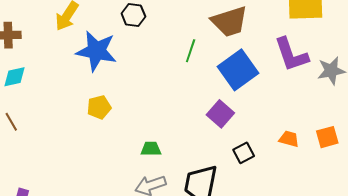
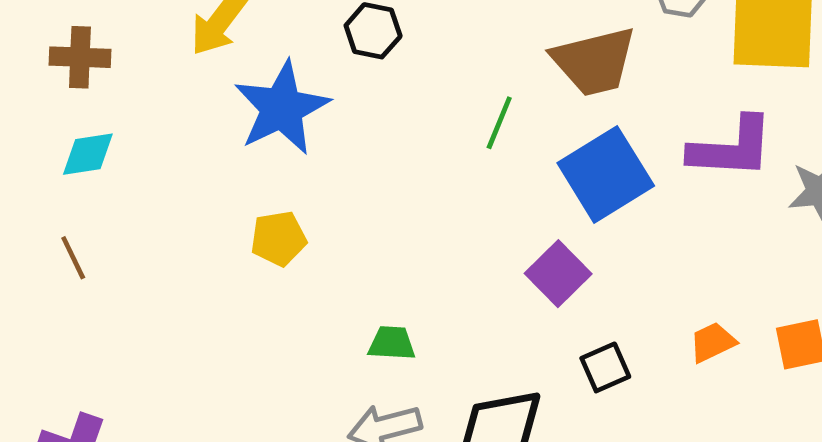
blue star: (96, 51) -> (282, 108), turned 30
purple L-shape: (291, 55) -> (731, 148), turned -72
orange trapezoid: (289, 139) -> (713, 342), turned -45

